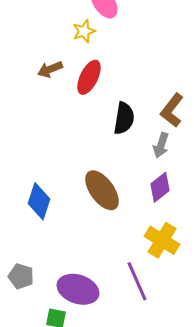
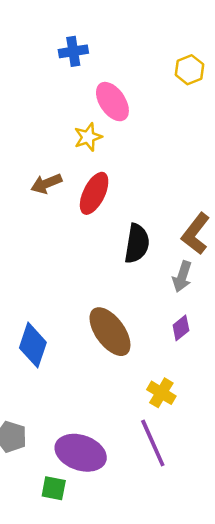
purple diamond: (160, 187) -> (181, 328), size x0.7
yellow cross: (162, 240) -> (161, 393), moved, size x0.7

